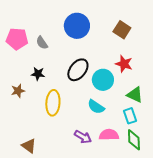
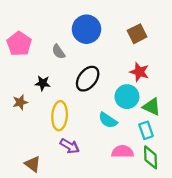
brown square: (122, 30) -> (137, 34), turned 30
pink pentagon: (17, 39) -> (19, 44), turned 30
gray semicircle: (42, 43) -> (58, 52), moved
cyan circle: (103, 80) -> (127, 97), moved
purple arrow: (83, 137) -> (70, 146), moved

